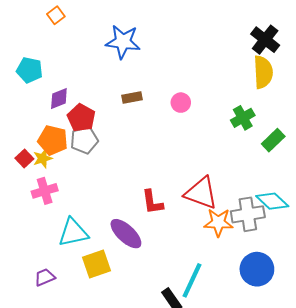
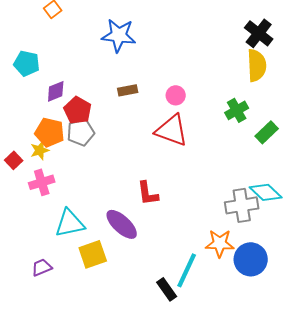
red square: (24, 158) -> (14, 160), moved
red triangle: (201, 193) -> (172, 130), moved
orange star: (218, 222) -> (220, 243), moved

